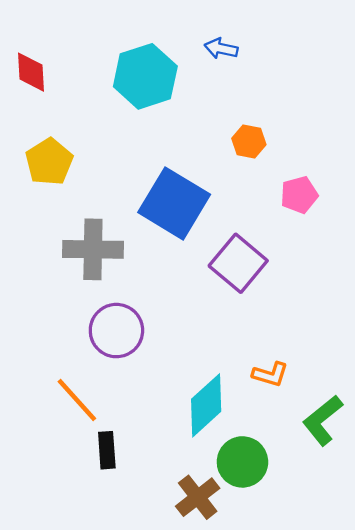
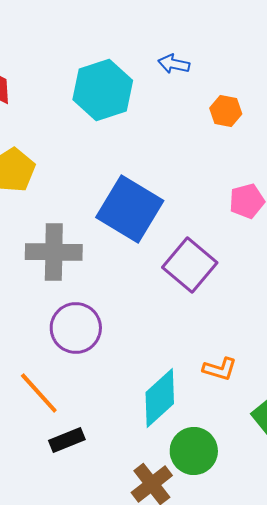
orange hexagon: (249, 141) -> (226, 111), moved
black rectangle: (107, 450) -> (67, 440), turned 72

